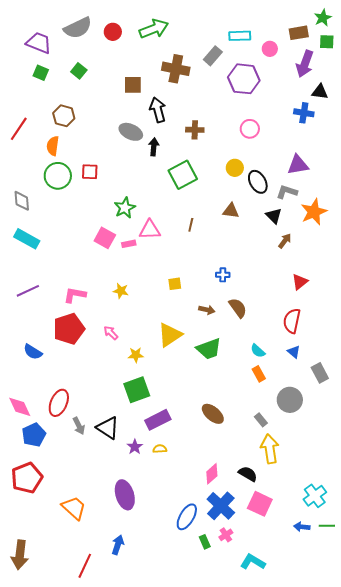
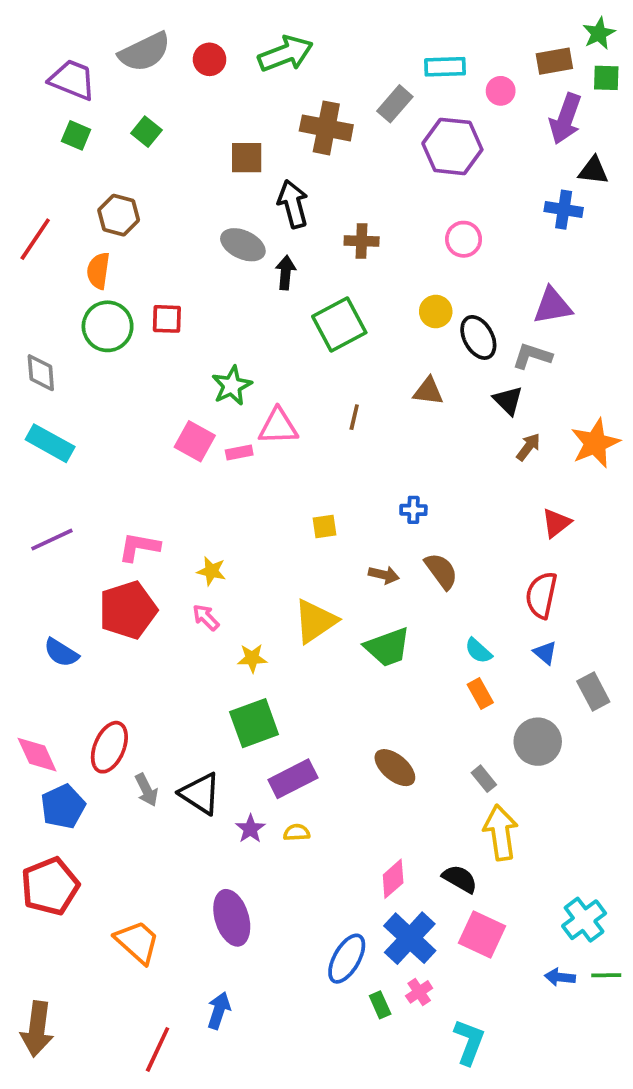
orange star: (314, 212) -> (595, 443), moved
yellow star: (121, 291) -> (211, 571), moved
cyan L-shape: (253, 562) -> (469, 1042), turned 80

